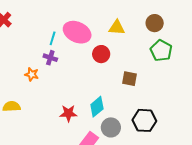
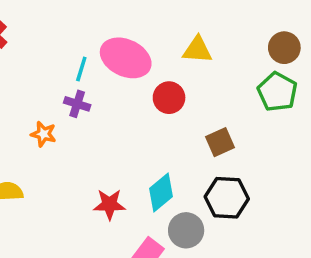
brown circle: (155, 23) -> (284, 48), moved
brown square: (130, 79) -> (220, 142), turned -35
black hexagon: (144, 120) -> (227, 198), moved

